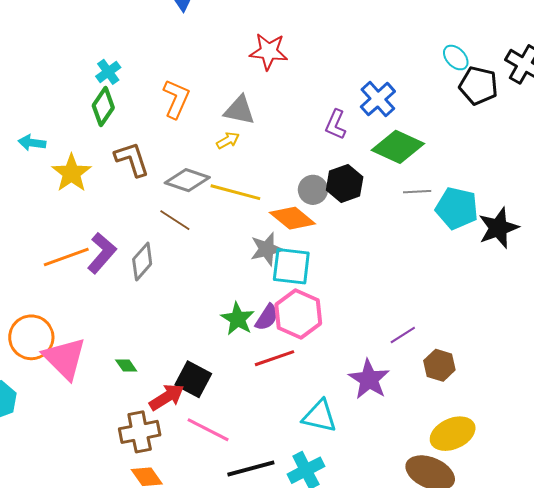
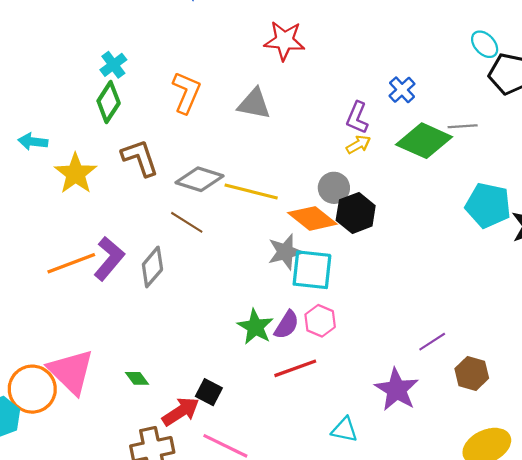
blue cross: (378, 99) -> (402, 90), size x0.7
yellow arrow: (228, 140) -> (358, 145), moved
black hexagon: (345, 183) -> (356, 213), moved
gray line: (417, 192) -> (463, 126), moved
pink hexagon: (298, 314) -> (320, 321), size x0.6
orange circle: (31, 337) -> (32, 389), moved
black square: (193, 379) -> (209, 392), size x0.7
cyan triangle: (320, 416) -> (344, 430), size x0.7

